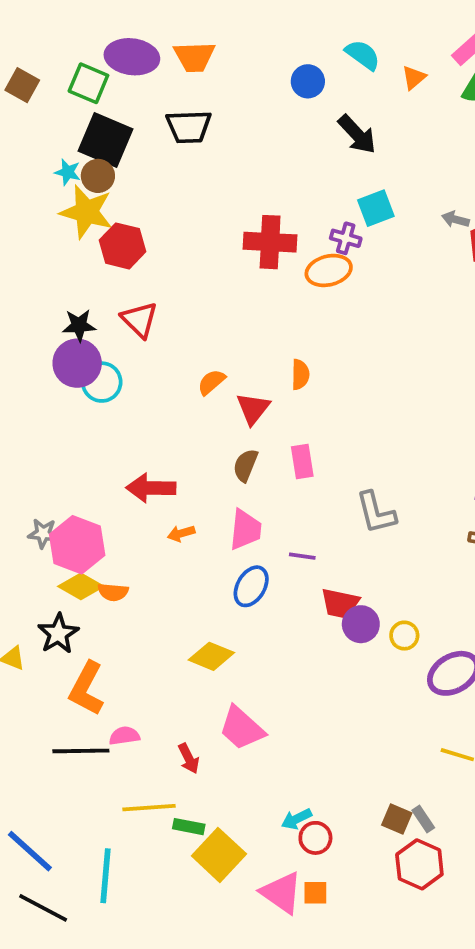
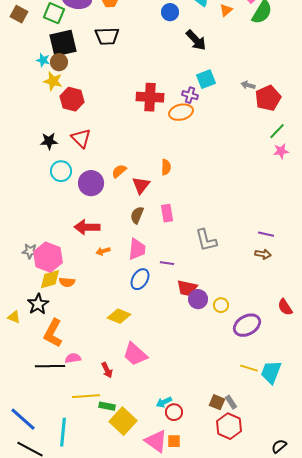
black square: (105, 140) -> (63, 43), turned -36
yellow star: (87, 212) -> (53, 81), size x0.7
purple circle: (77, 363) -> (91, 183), moved
yellow diamond: (81, 586) -> (50, 279), turned -45

